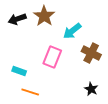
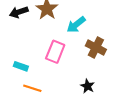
black star: (91, 89) -> (88, 86), moved

